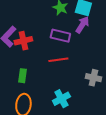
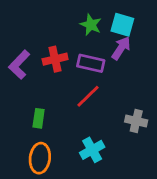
red cross: (23, 41) -> (55, 59), moved
red line: (58, 60) -> (88, 96), turned -36

